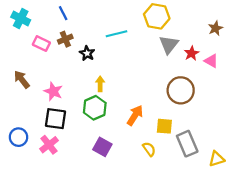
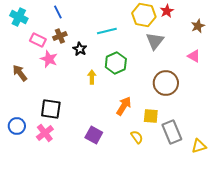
red star: (192, 53) -> (167, 11), moved
pink star: (53, 91) -> (49, 59), moved
green hexagon: (95, 108) -> (116, 63), moved

